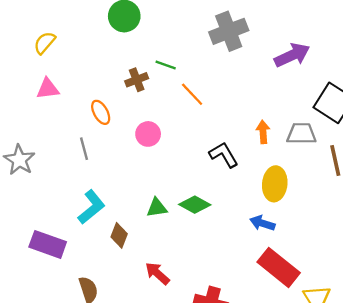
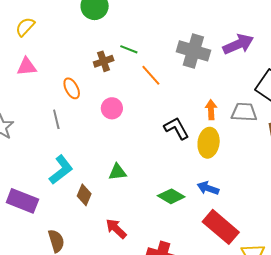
gray cross: (229, 31) -> (193, 51), moved, turned 36
yellow ellipse: (275, 184) -> (209, 143), moved
green diamond: (195, 205) -> (171, 196), moved

